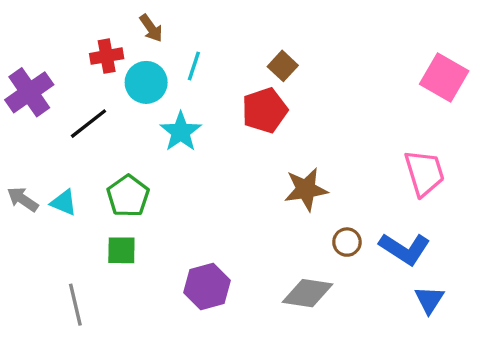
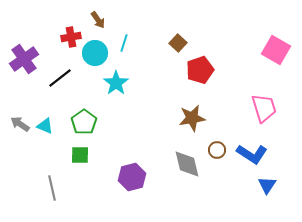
red pentagon: (265, 110) -> (200, 70), moved
gray diamond: (307, 293) -> (187, 164), moved, turned 68

